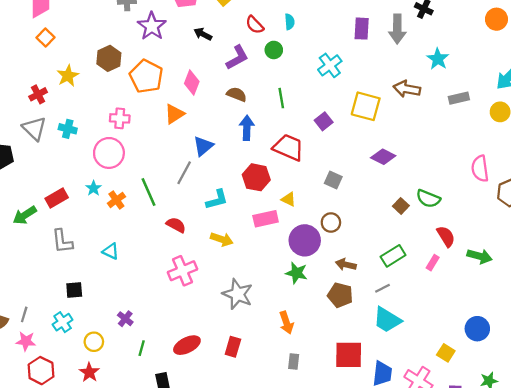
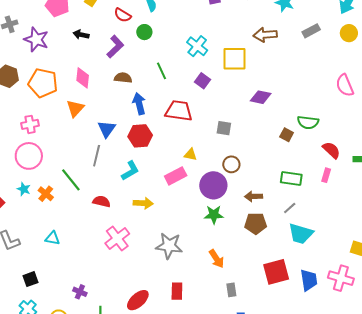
cyan cross: (330, 65) -> (197, 46), moved
red hexagon: (256, 177) -> (140, 136), moved
green rectangle: (393, 256) -> (291, 179), turned 55

